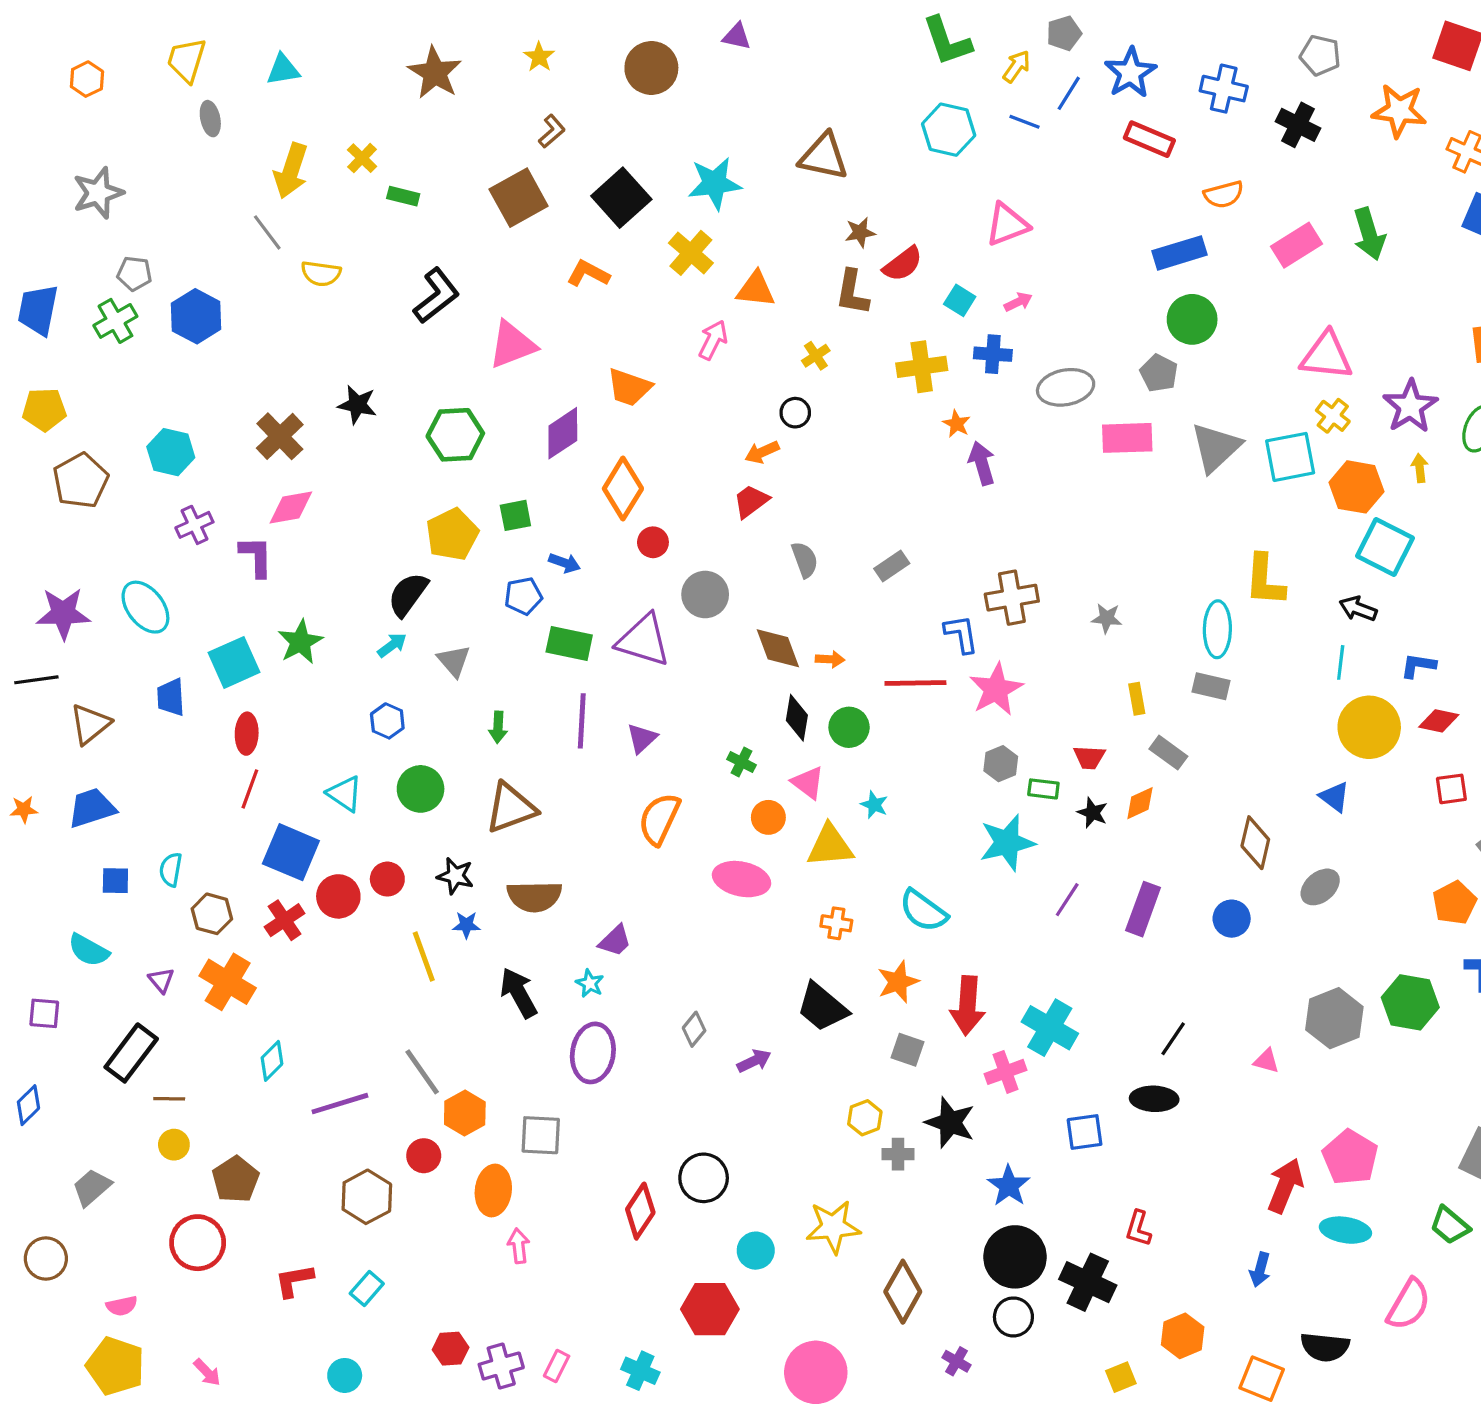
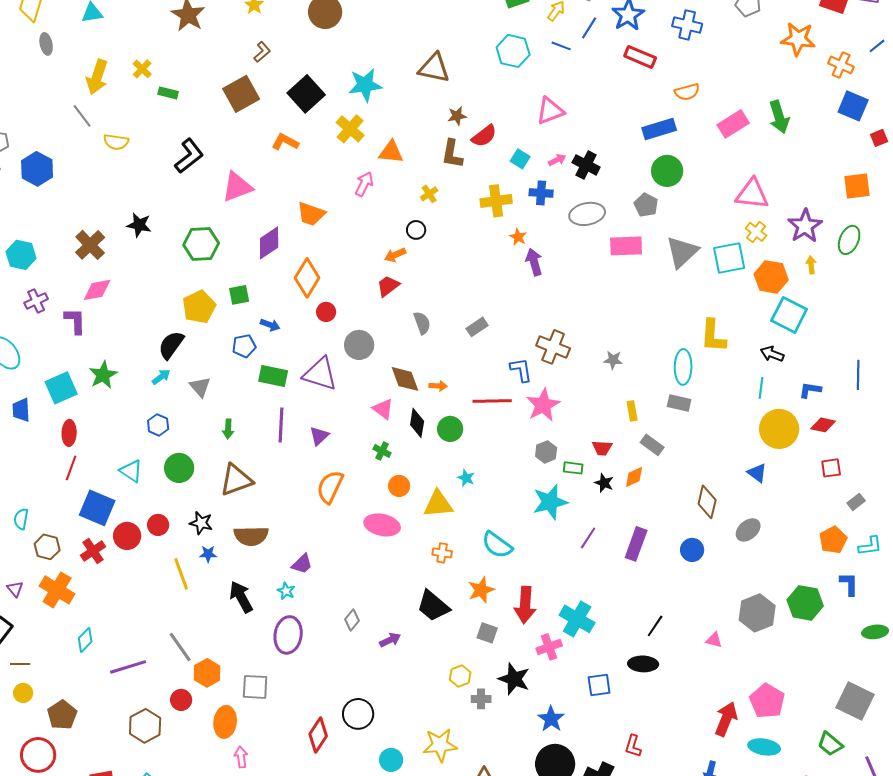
black cross: (1298, 125) -> (586, 165), moved
brown cross: (1012, 598) -> (553, 347), turned 32
pink triangle: (808, 783) -> (383, 409), moved

